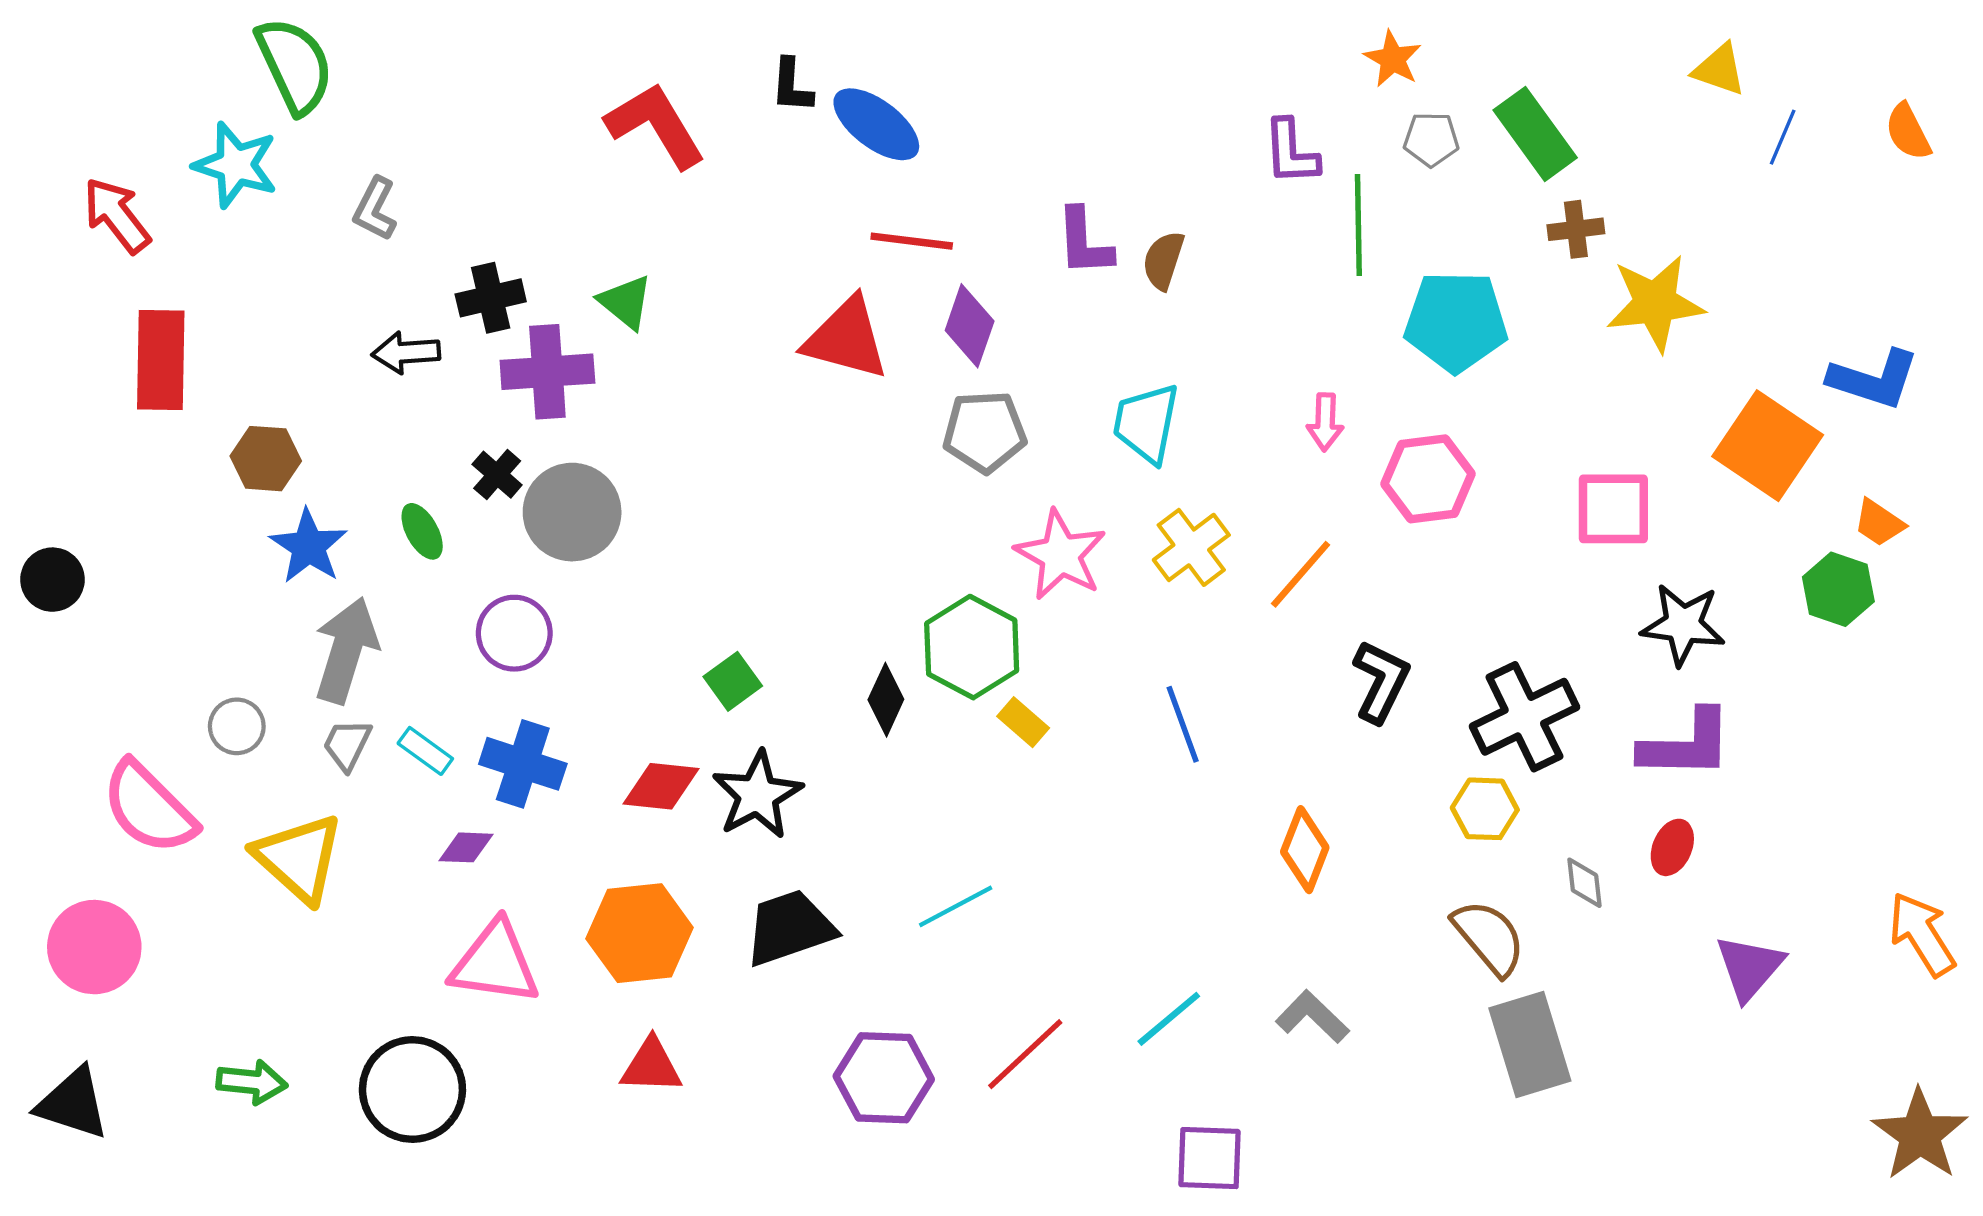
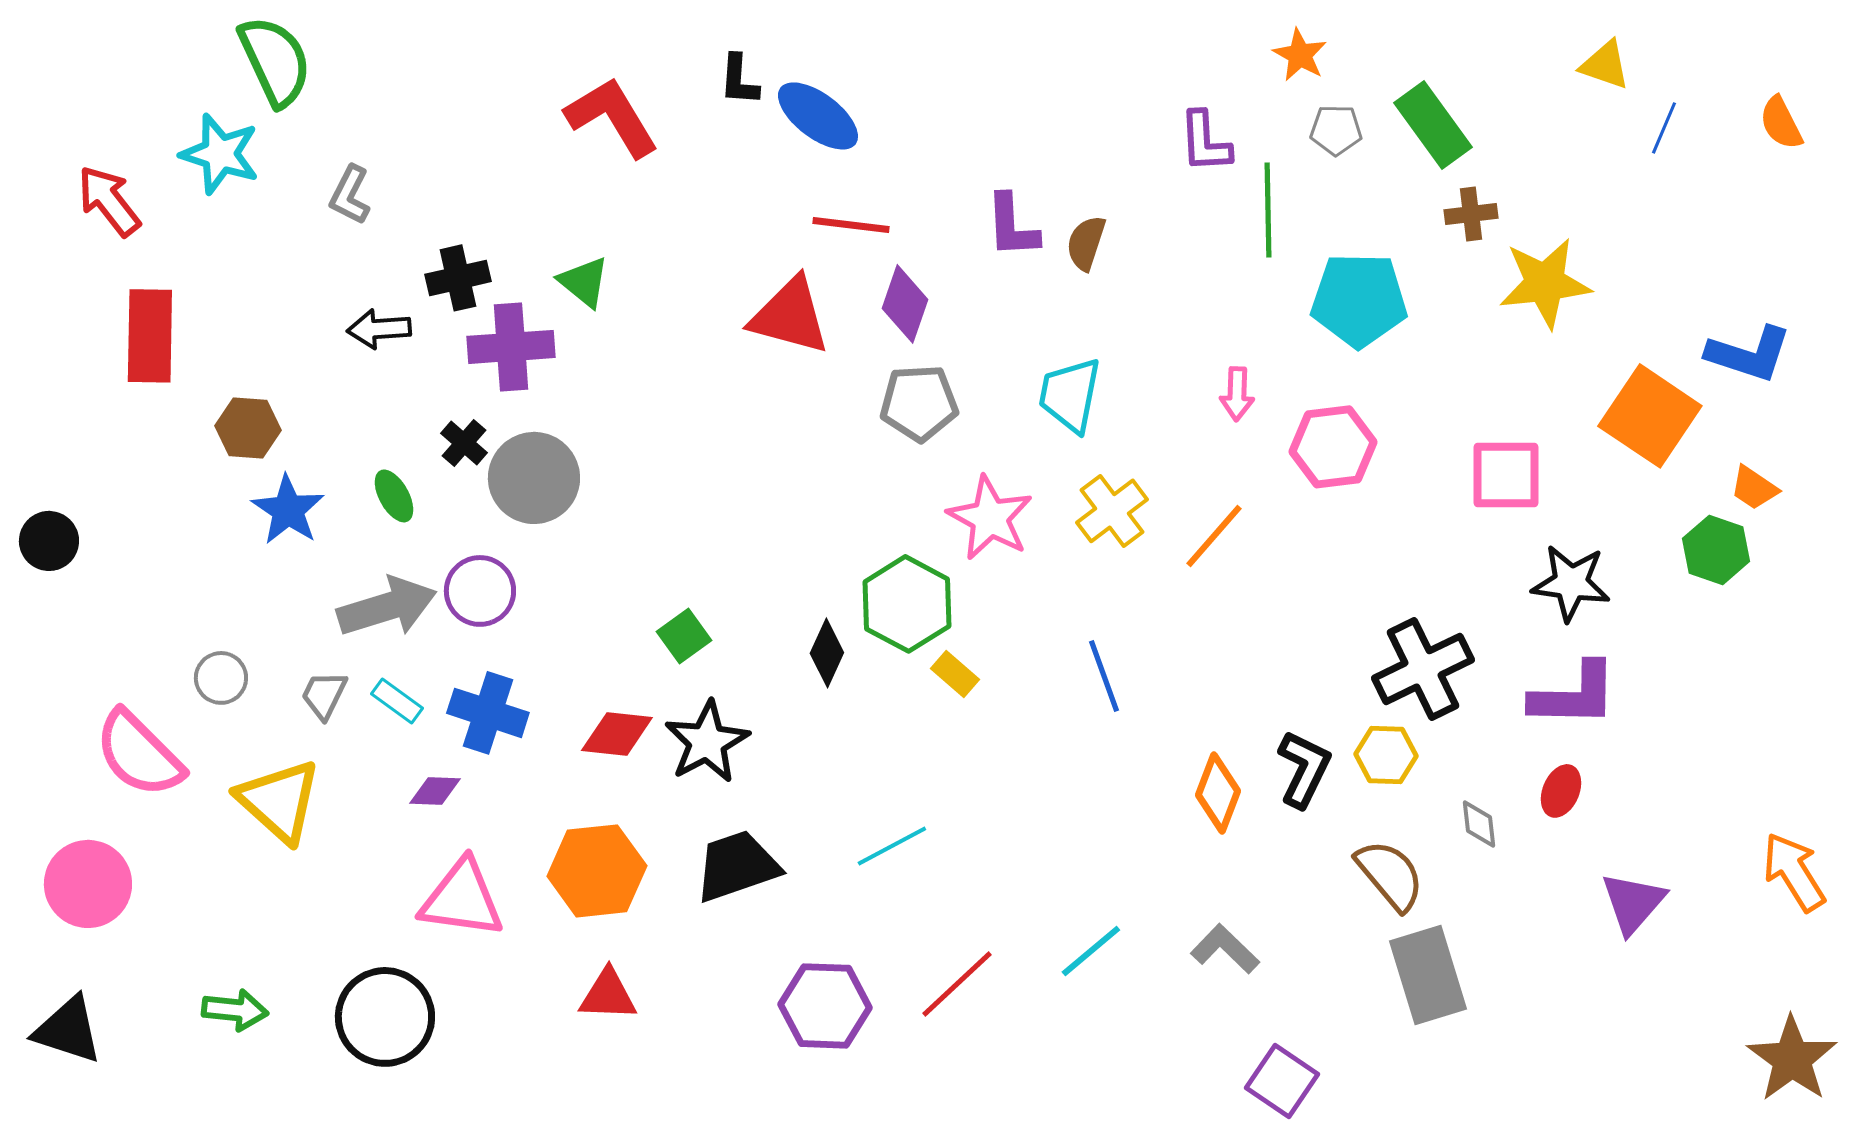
gray arrow: (346, 650) -> (387, 607), moved, turned 56
black L-shape: (1381, 681) -> (1304, 769), moved
purple square: (1209, 1158) -> (1282, 1081), moved, turned 32

